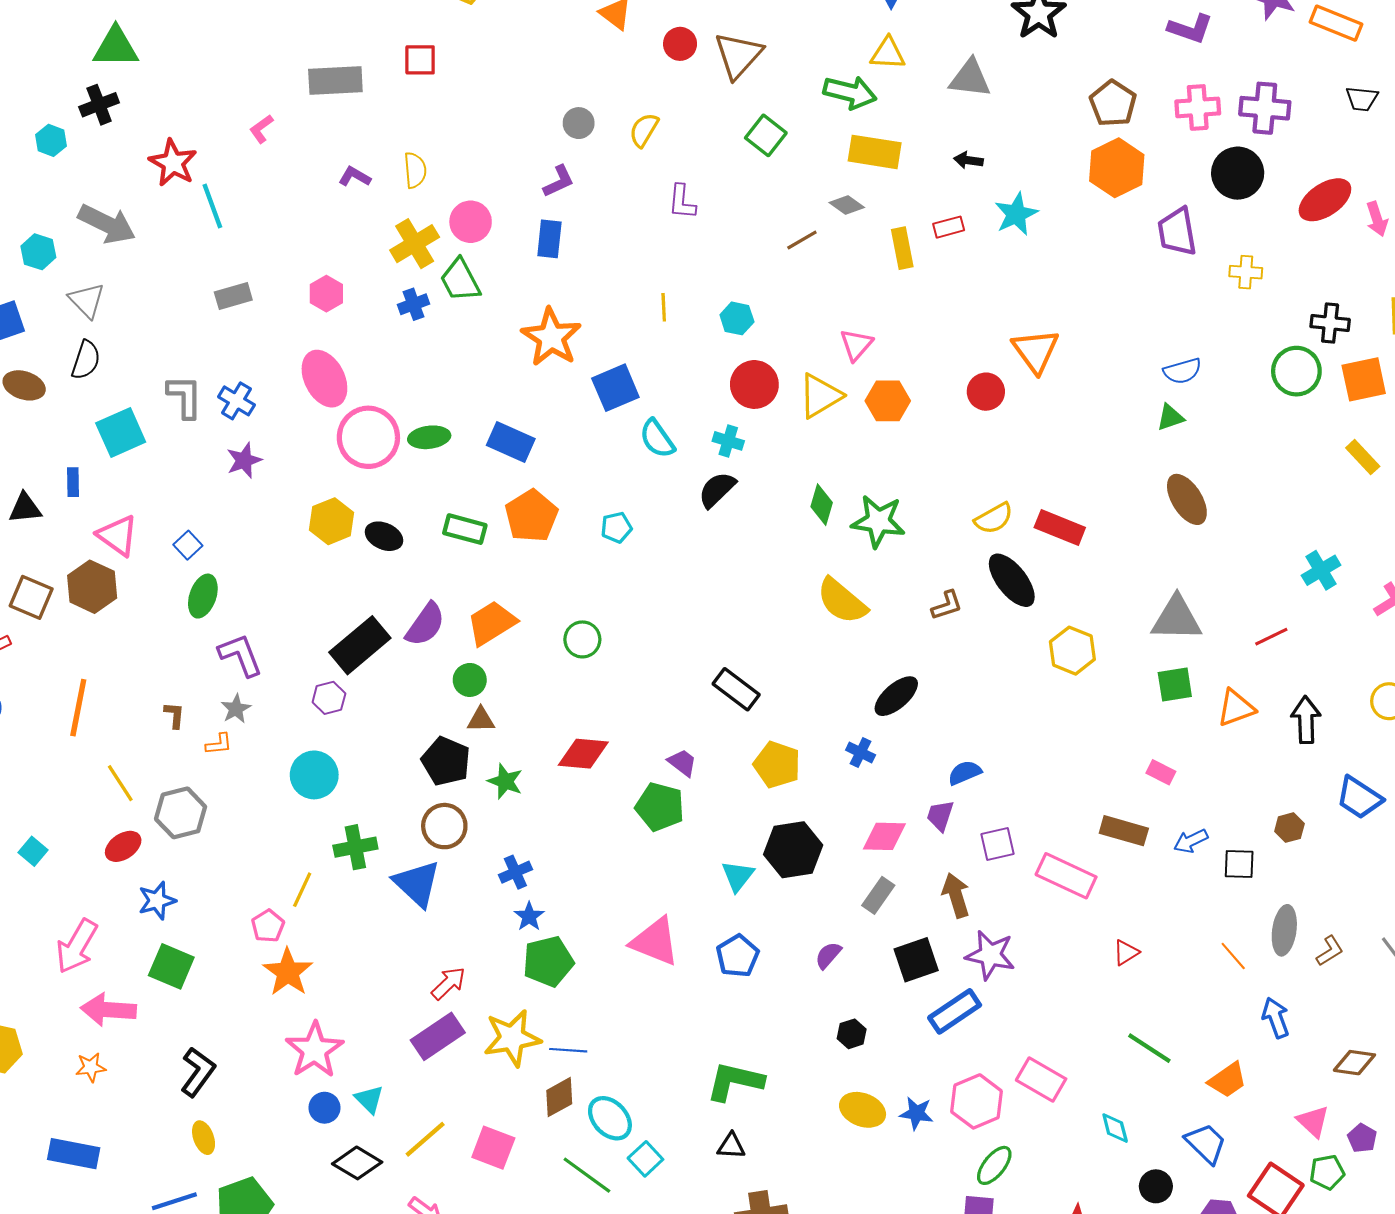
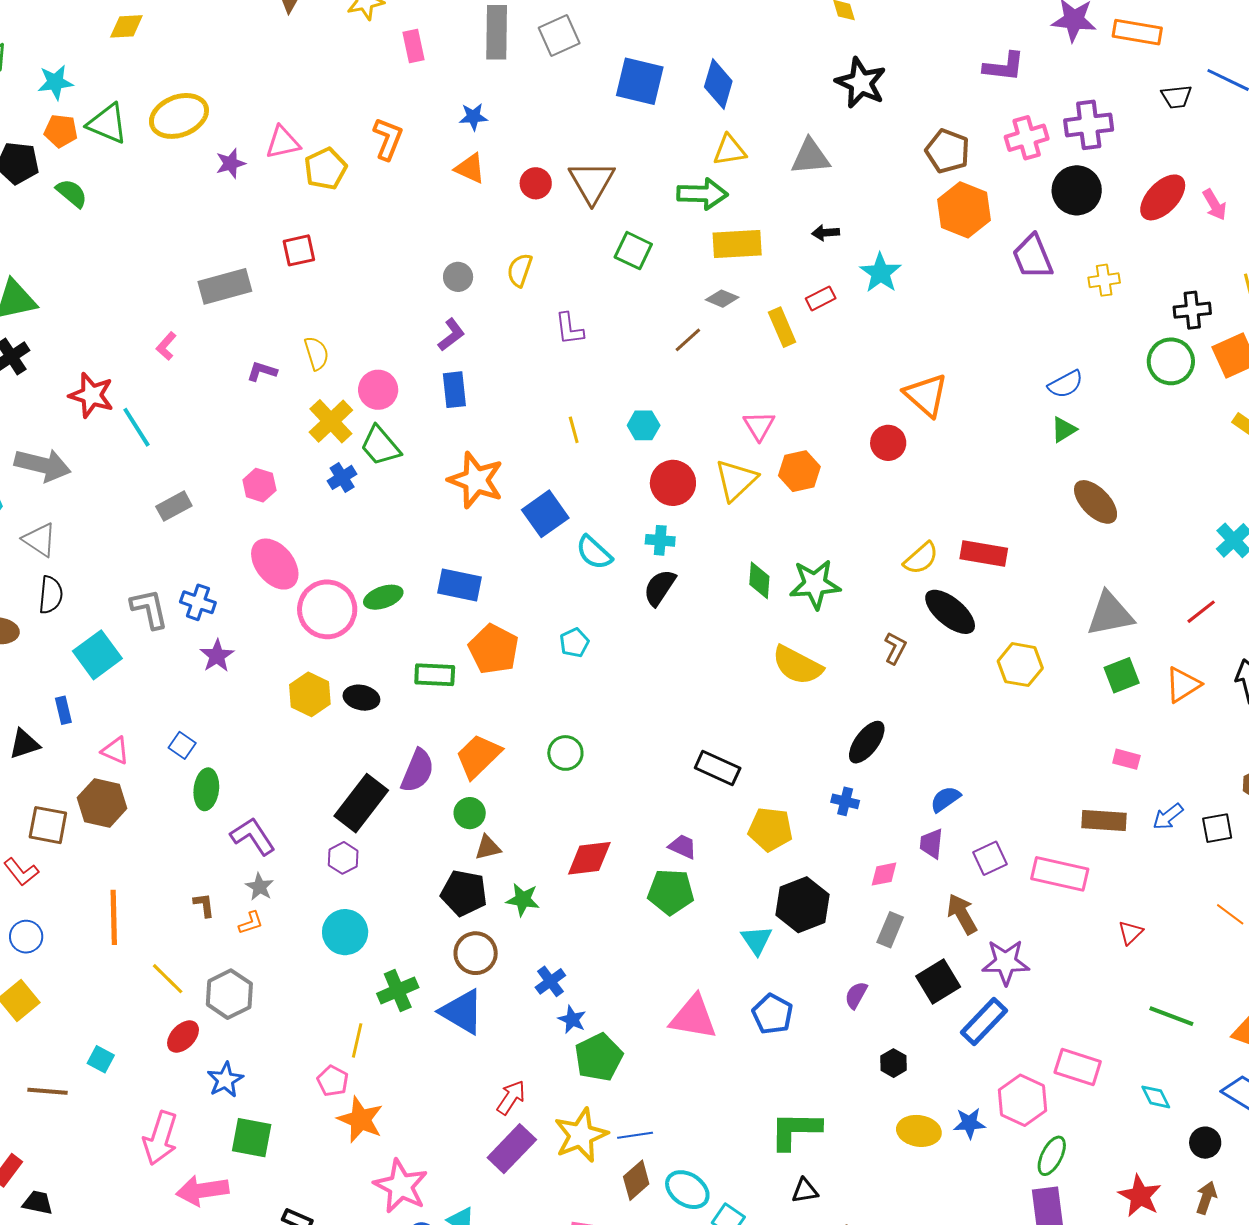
pink triangle: (118, 535) -> (115, 751), size x0.7
brown L-shape: (947, 605) -> (895, 648), turned -32
pink diamond: (884, 836) -> (884, 874), size x0.7

